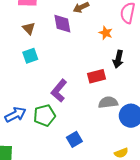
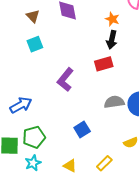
black arrow: (118, 59) -> (112, 40), moved
gray semicircle: (108, 102) -> (114, 102), moved
green pentagon: (45, 115) -> (34, 137), moved

